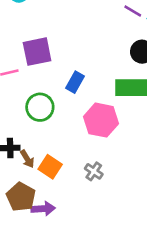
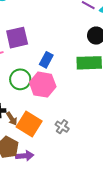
pink hexagon: (101, 120) -> (43, 85), moved
orange square: (50, 167) -> (29, 124), size x1.4

